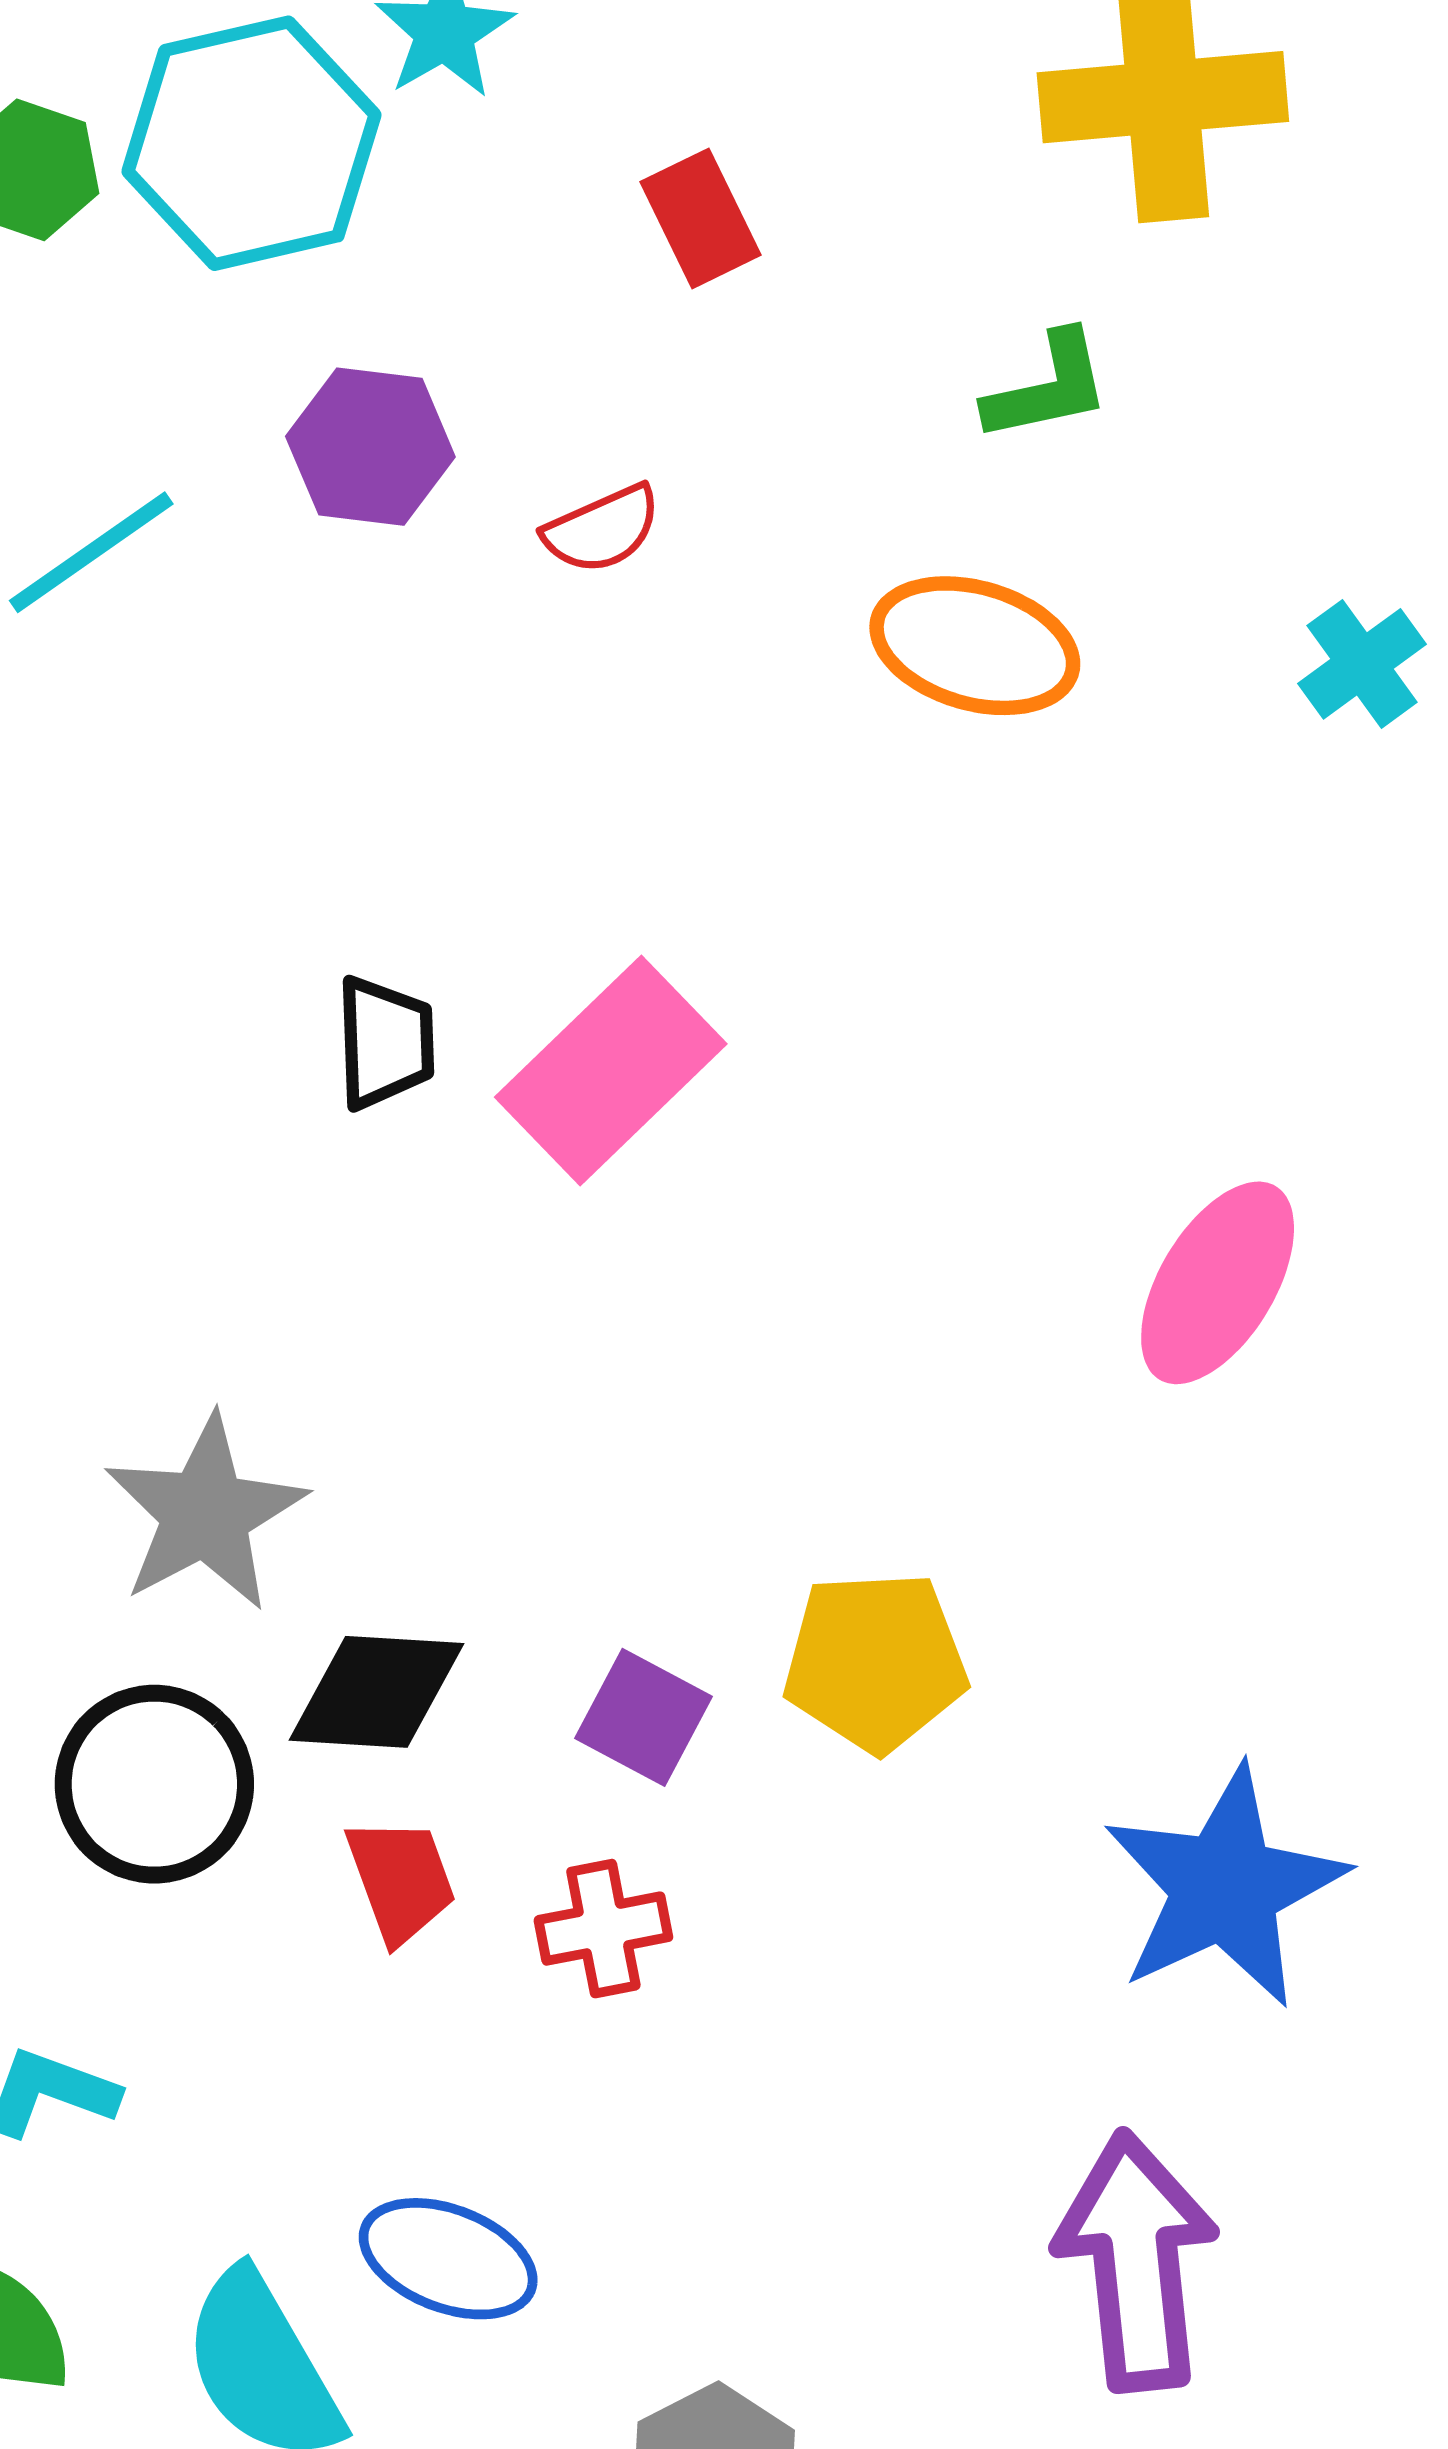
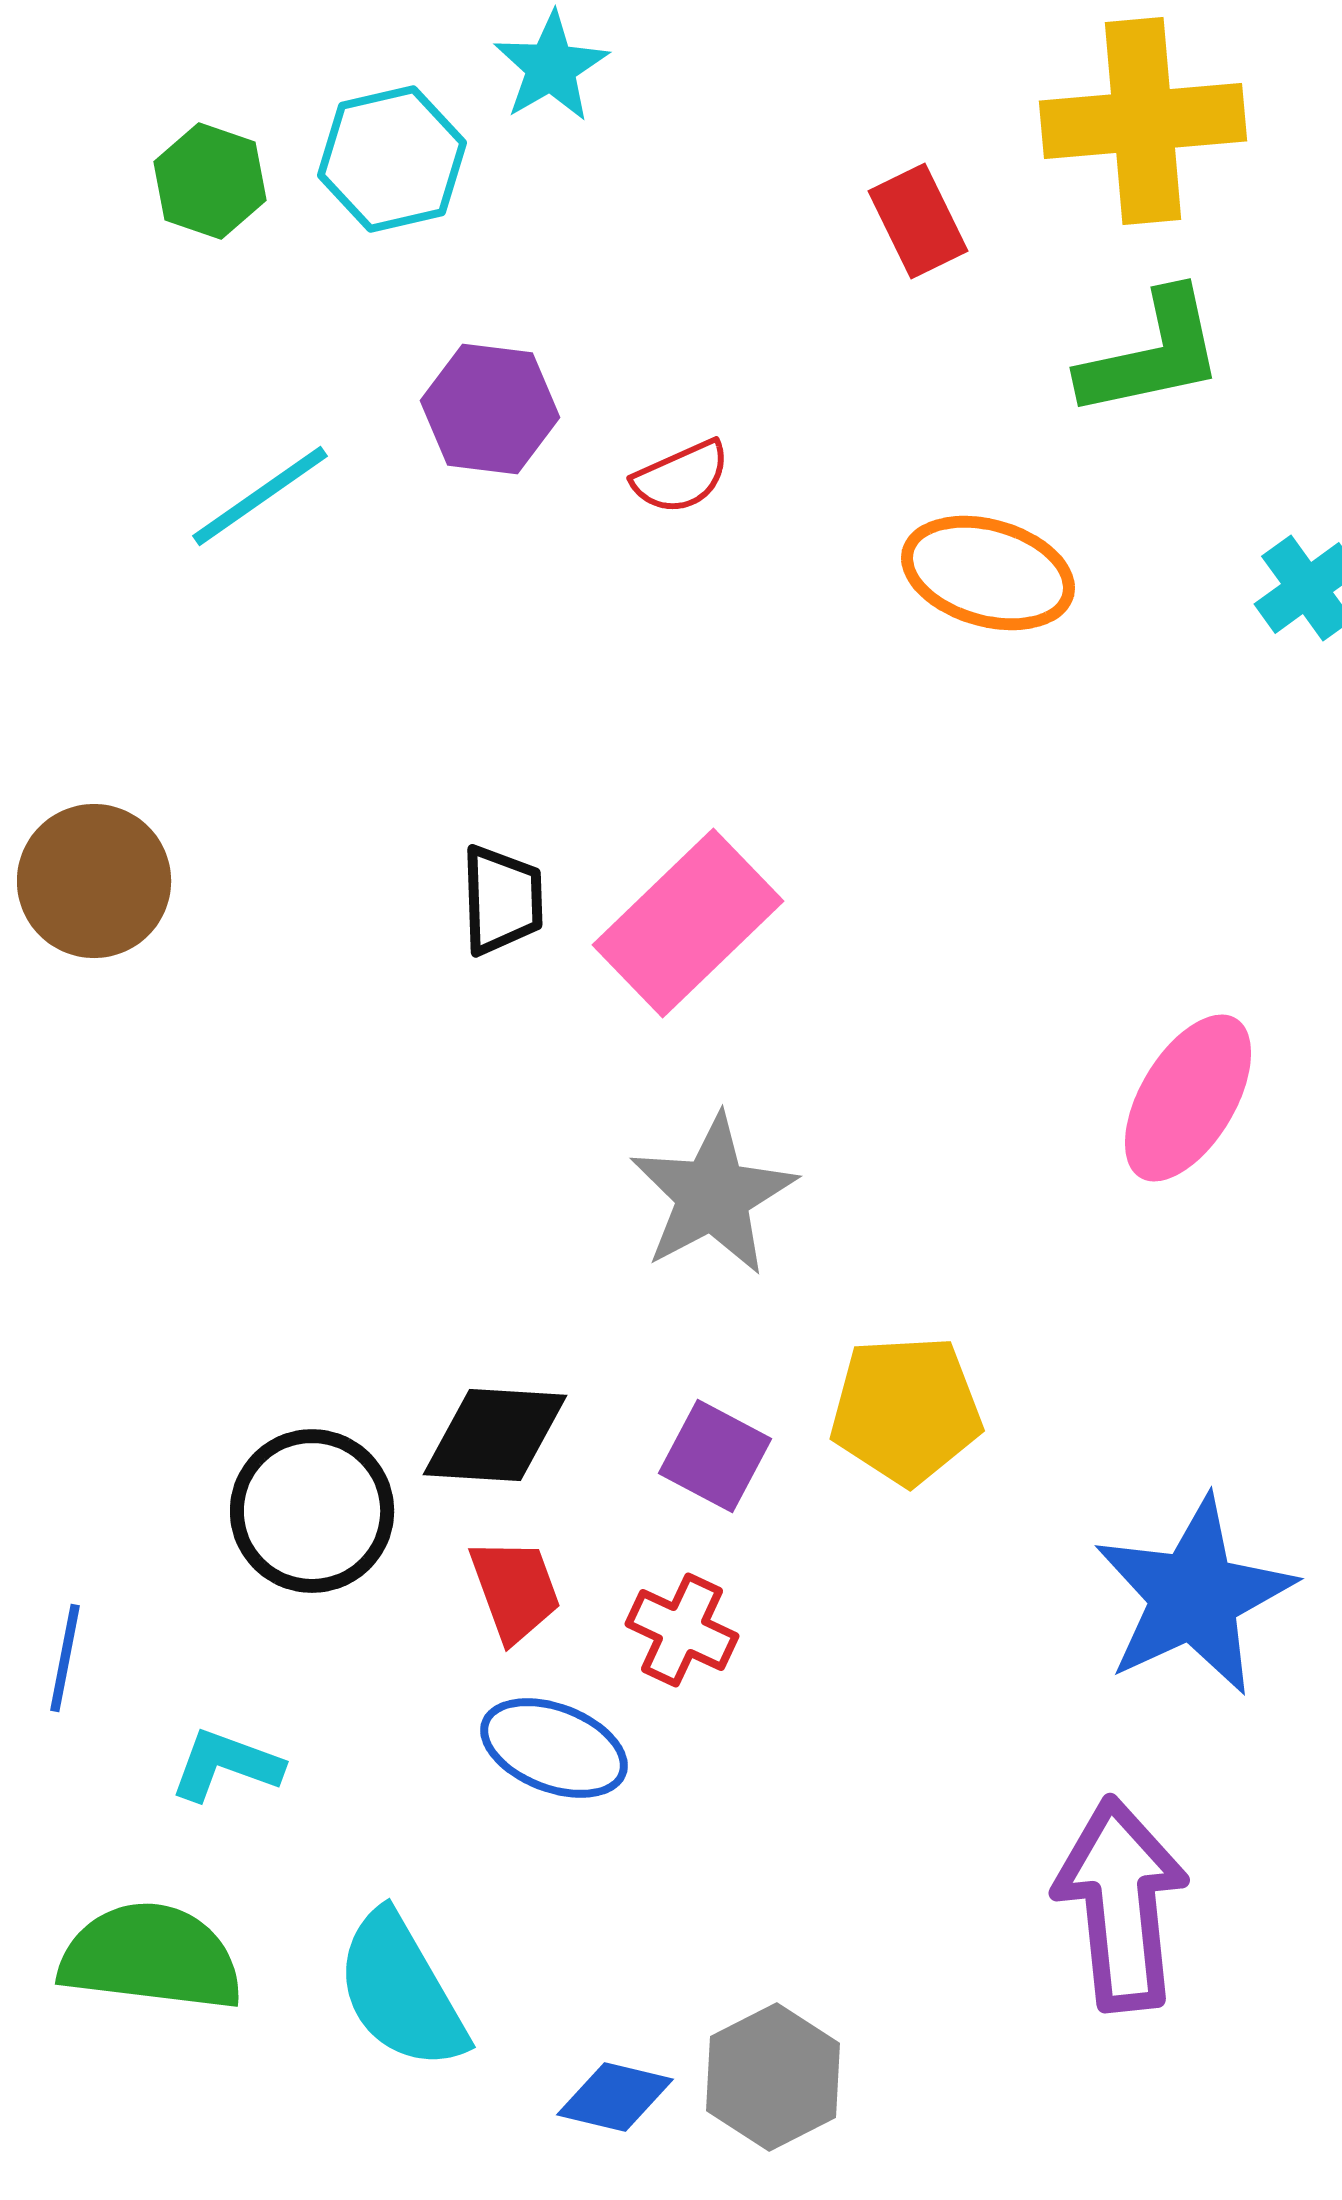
cyan hexagon: (251, 143) -> (392, 159), size x0.7
red rectangle: (701, 218) -> (918, 221), moved
green L-shape: (1048, 387) -> (1152, 354), moved, size x1.4
gray star: (205, 1513) -> (713, 1195), moved
red cross: (603, 1929) -> (682, 1630), turned 36
blue ellipse: (448, 2259) -> (554, 1748), moved

